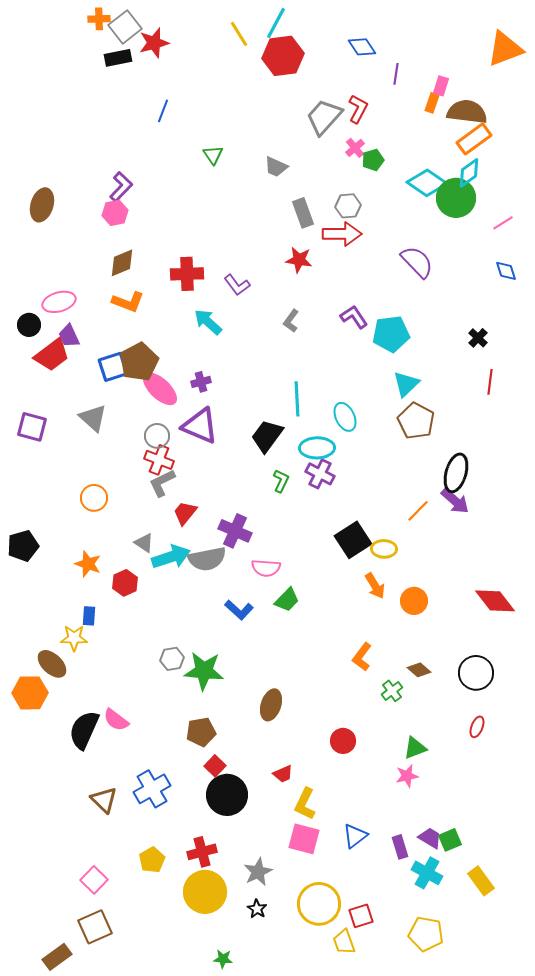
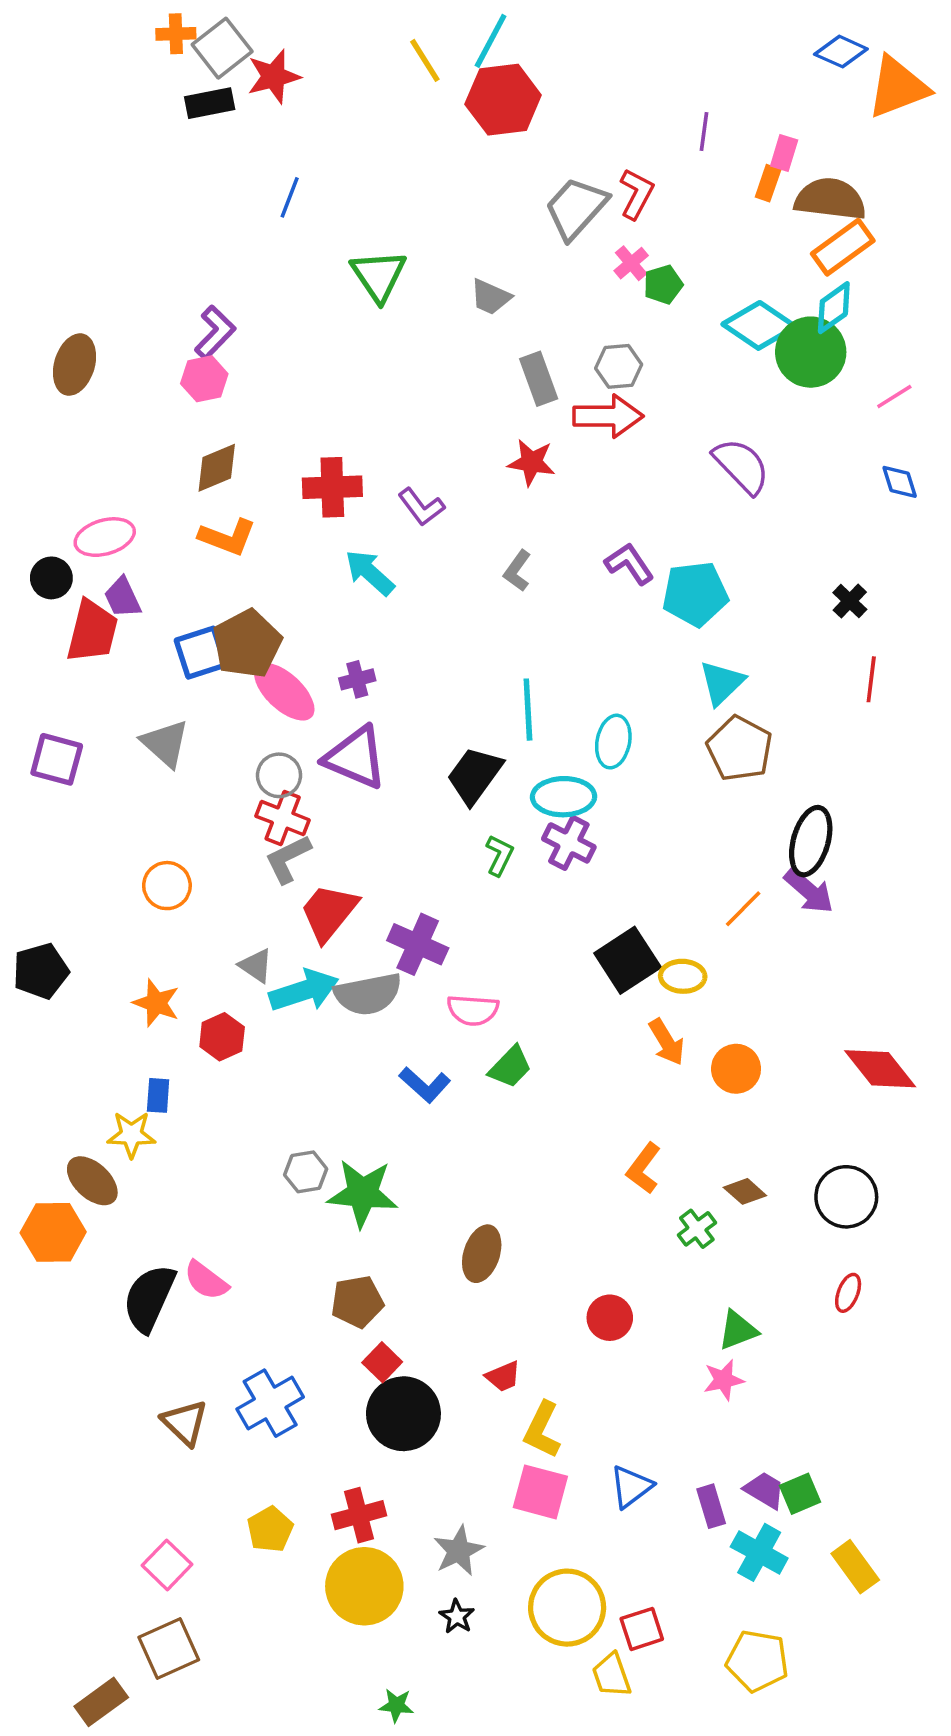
blue diamond: (362, 47) -> (841, 52), moved, turned -32
green triangle: (213, 155) -> (379, 276), size x1.6
red trapezoid: (52, 355) -> (92, 631), turned -39
cyan ellipse: (345, 417) -> (613, 742), turned 36
red trapezoid: (185, 513) -> (329, 912), size x1.4

